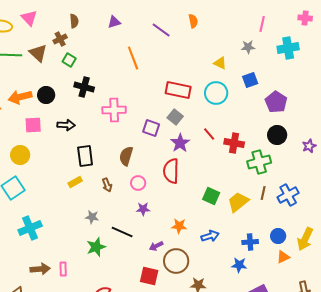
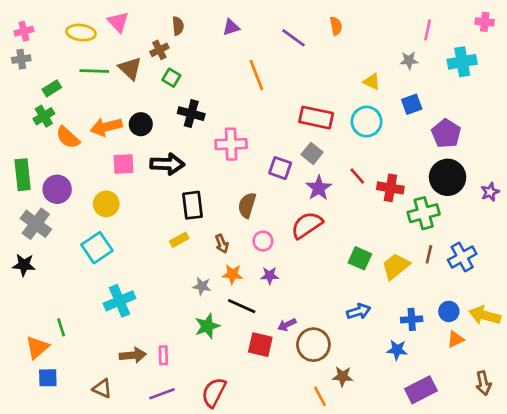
black arrow: (66, 125) -> (167, 164), size x1.4
black circle: (277, 135) -> (448, 177), size x1.4
red semicircle: (171, 171) -> (307, 225), turned 55
orange star: (179, 226) -> (232, 274), moved
yellow arrow: (305, 239) -> (485, 315), turned 80
red square: (149, 276) -> (260, 345), moved

